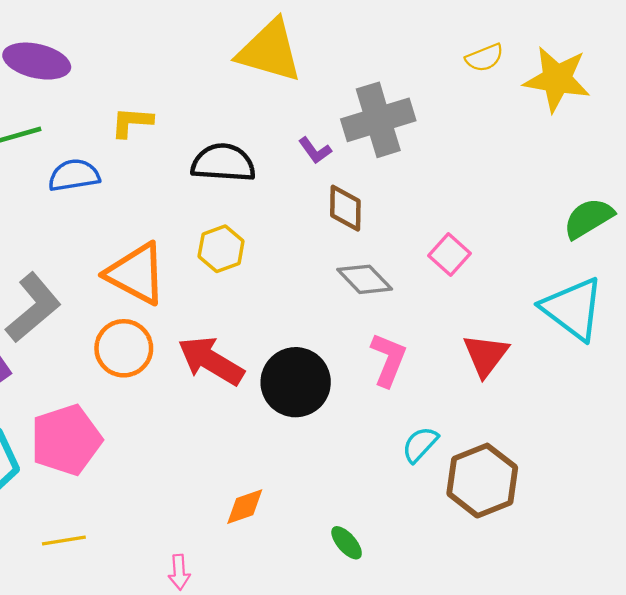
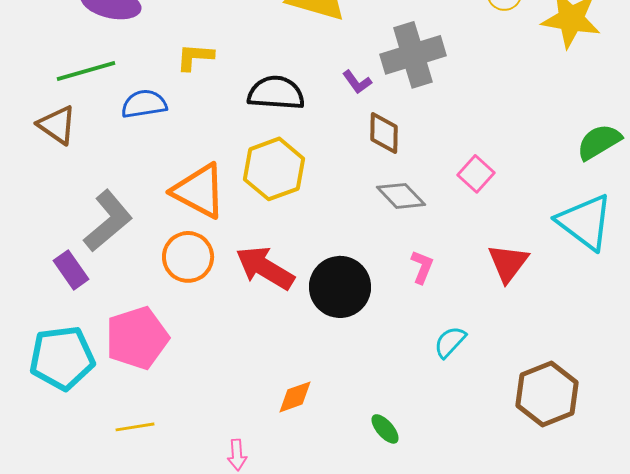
yellow hexagon: (221, 249) -> (274, 169), size x1.5
pink L-shape: (388, 360) -> (422, 267), size x0.7
brown hexagon: (482, 481) -> (547, 394), moved

